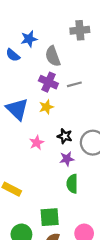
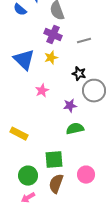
gray line: (74, 84) -> (84, 41), moved
black star: (65, 136) -> (79, 74), moved
green semicircle: (72, 184) -> (75, 129), turned 78

